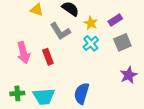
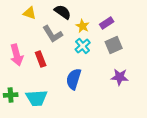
purple star: (129, 75) -> (120, 77), turned 30
blue semicircle: (82, 93) -> (74, 79), moved

